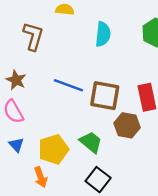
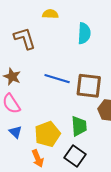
brown L-shape: (33, 36) -> (25, 38), turned -30
green trapezoid: (91, 142) -> (79, 126), turned 50
black square: (98, 180) -> (75, 156), moved

